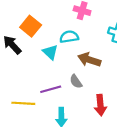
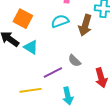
cyan triangle: (50, 52) -> (31, 47), moved
brown arrow: (89, 60) -> (85, 25), moved, turned -80

